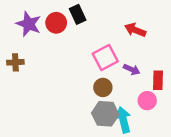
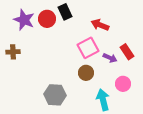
red arrow: (135, 30) -> (100, 25), moved
red rectangle: (158, 80) -> (127, 52), moved, turned -35
gray hexagon: (105, 114) -> (55, 95), moved

